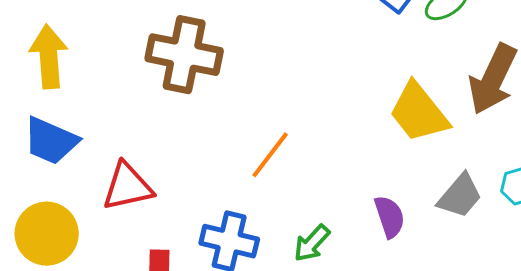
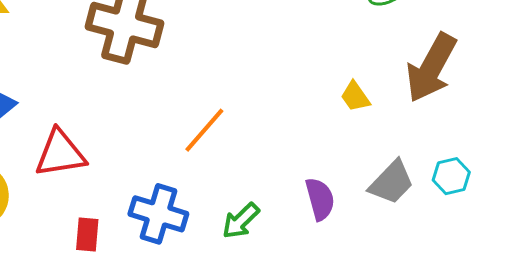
yellow trapezoid: (419, 112) -> (355, 97), size x0.5

